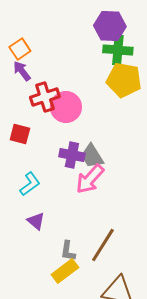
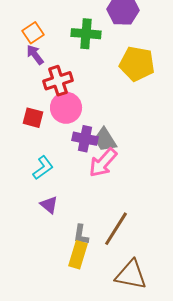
green cross: (118, 50) -> (86, 34), moved
pink circle: (66, 107) -> (66, 108), moved
yellow rectangle: (65, 271) -> (78, 255), turned -36

